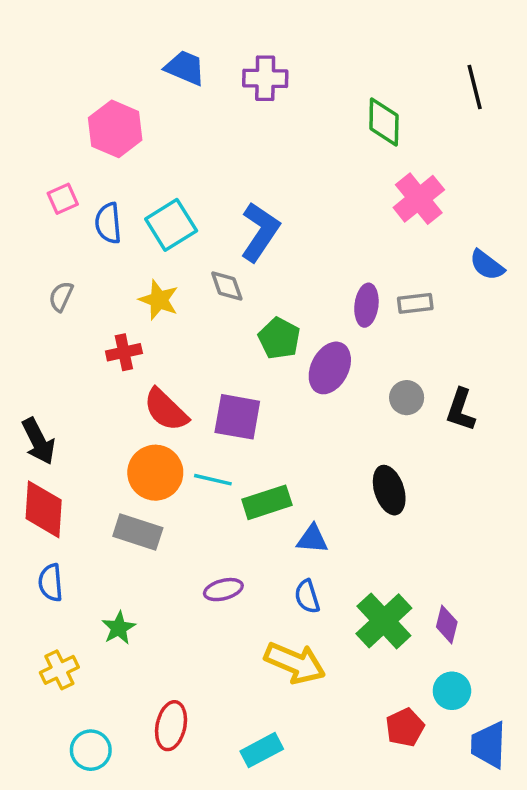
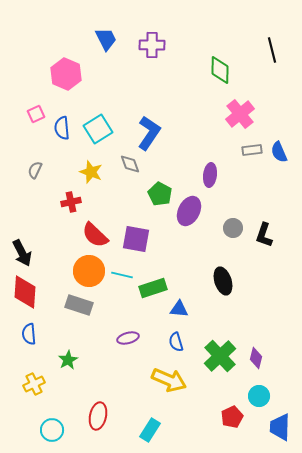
blue trapezoid: (185, 68) -> (106, 39), turned 40
blue semicircle: (487, 265) -> (279, 152), turned 30
gray rectangle: (415, 303) -> (252, 150), moved
cyan rectangle: (262, 750) -> (150, 430), turned -30

